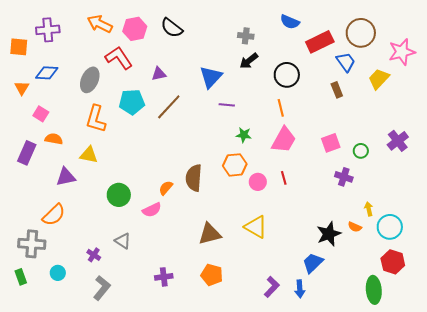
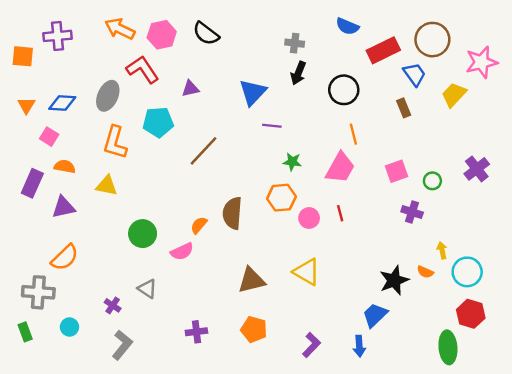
black arrow: (249, 61) -> (298, 73), turned -30
blue diamond: (47, 73) -> (62, 103), moved
brown line: (169, 107) -> (204, 151), moved
orange line: (281, 108) -> (353, 134), moved
purple triangle: (66, 177) -> (63, 207), moved
purple L-shape: (272, 287) -> (311, 345), moved

